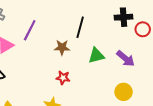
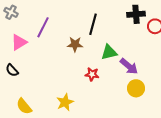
purple arrow: (126, 59) -> (129, 66), moved
red star: (63, 78) -> (92, 74), moved

